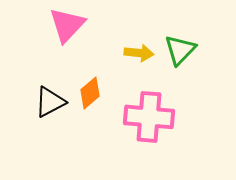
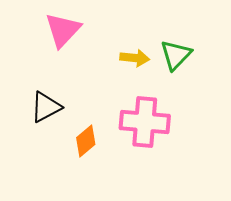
orange diamond: (90, 93) -> (86, 141), moved

